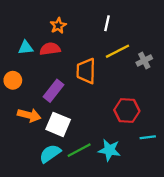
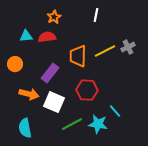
yellow line: (118, 51) -> (105, 51), moved
red hexagon: (127, 111) -> (87, 90), moved
cyan line: (148, 137) -> (115, 111), moved, turned 56
cyan semicircle: (50, 154) -> (25, 128), moved, turned -66

